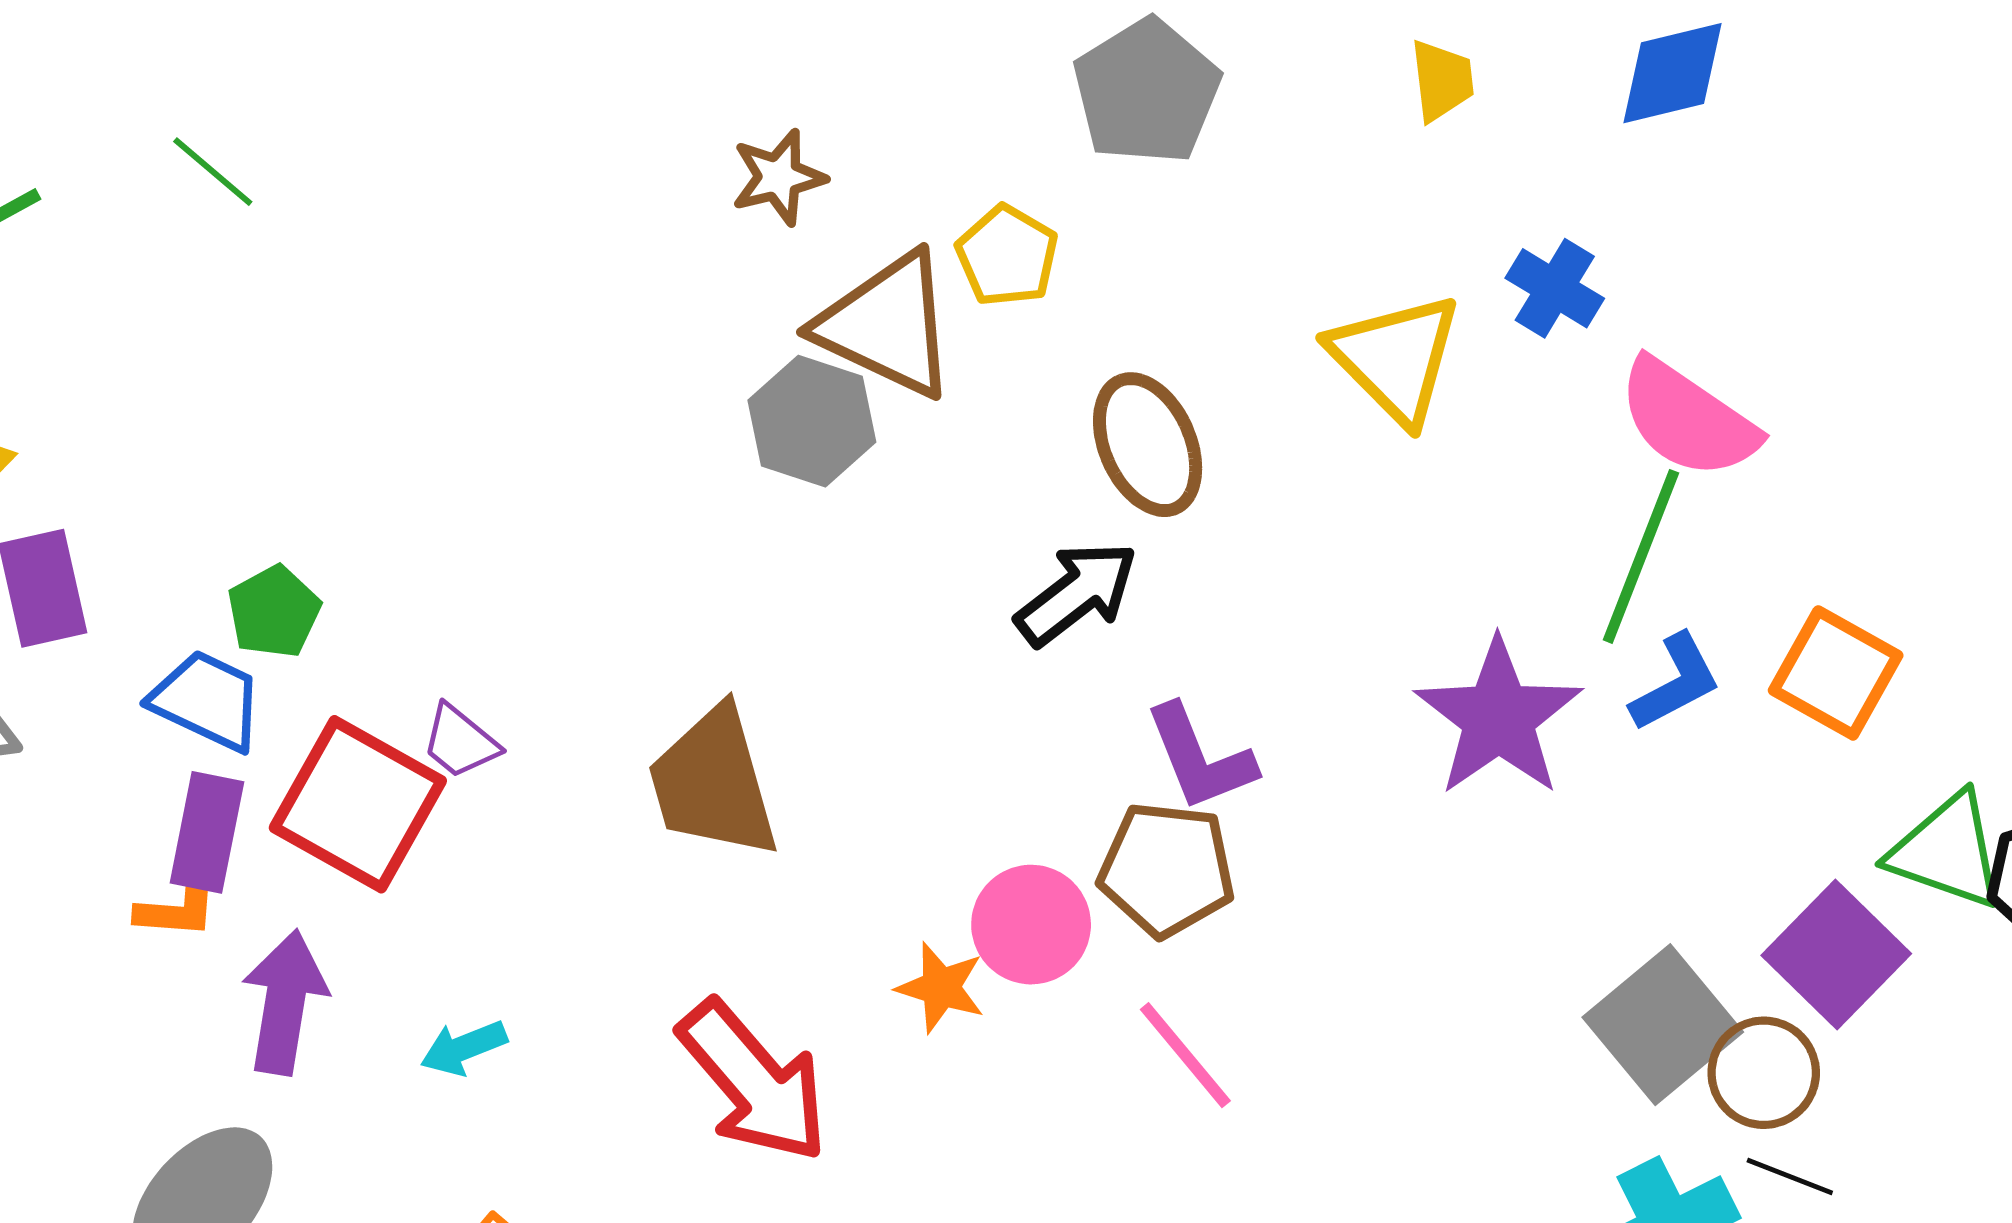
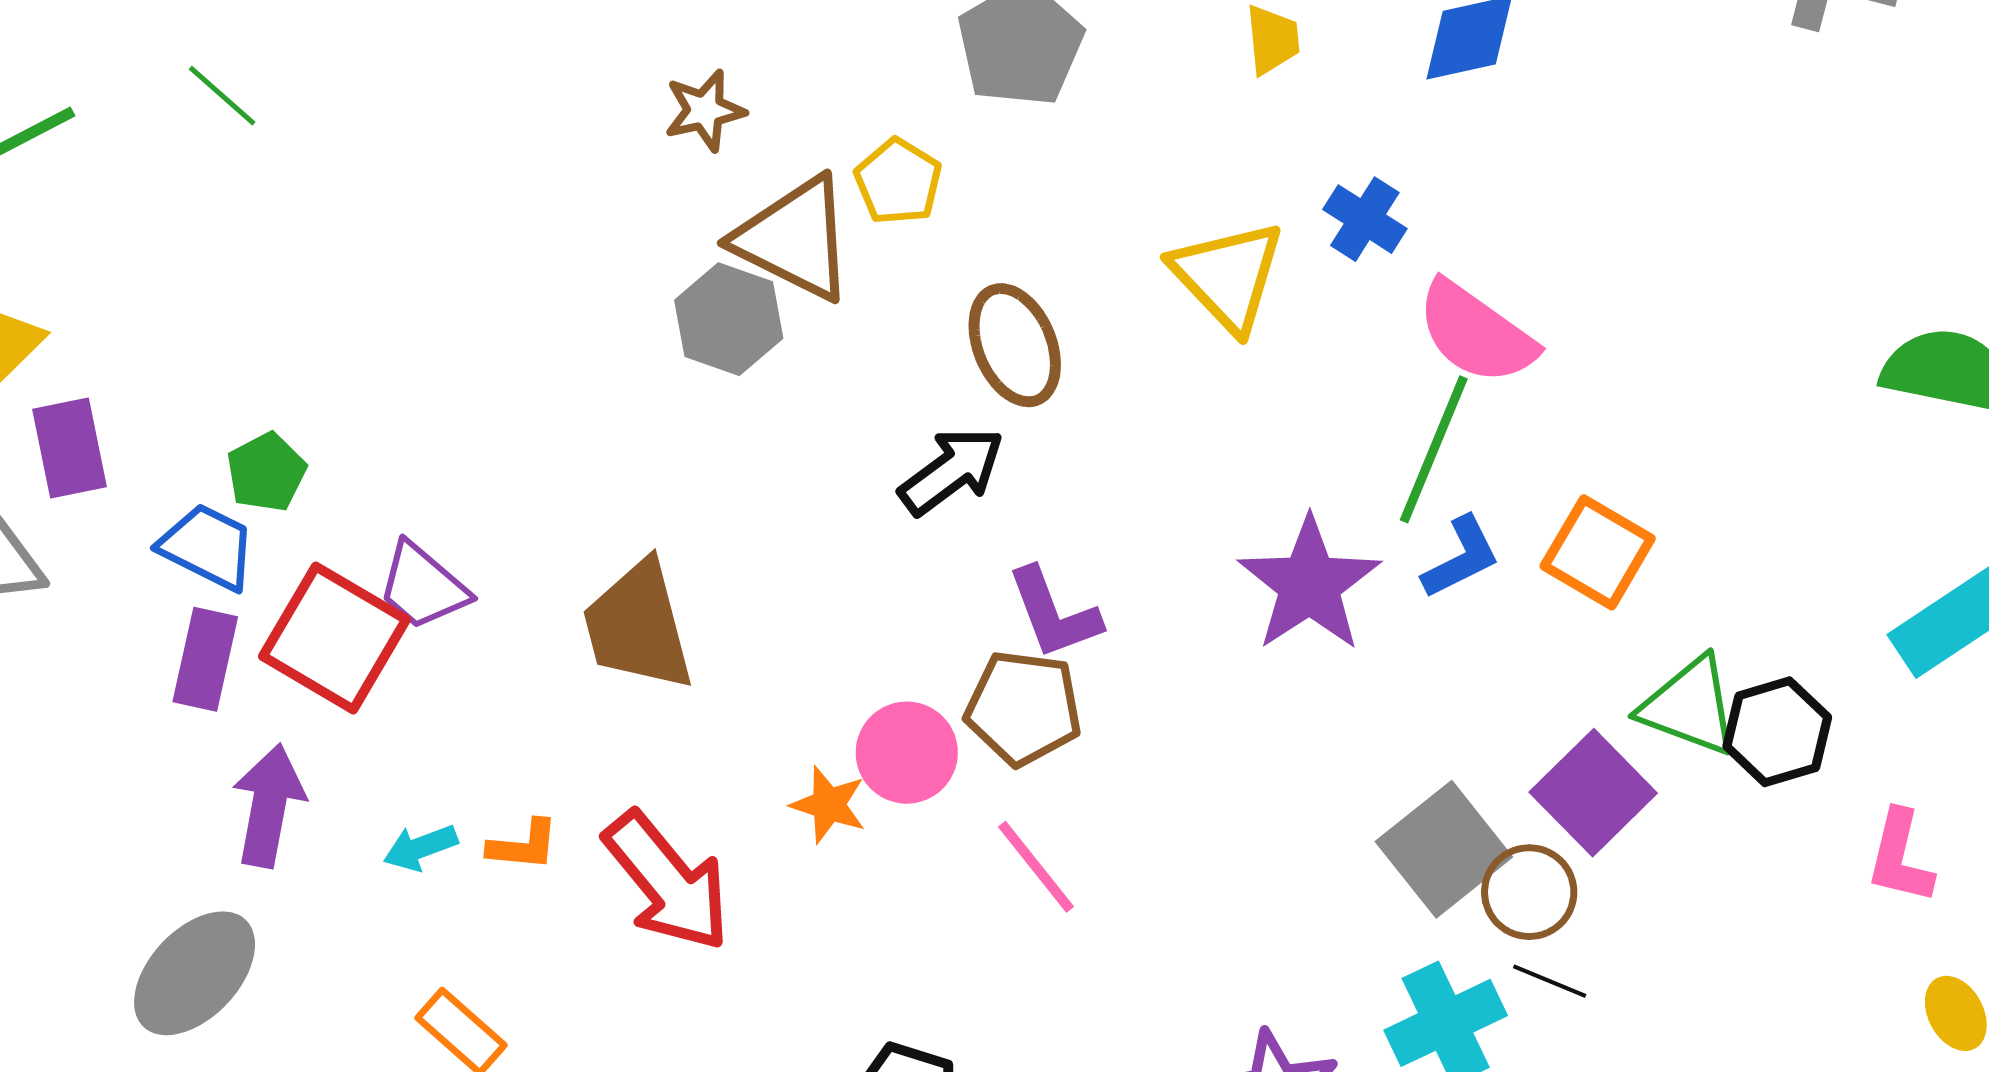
purple trapezoid: (460, 742) -> (423, 586), size x1.4
orange L-shape: (177, 909) -> (523, 845), moved

